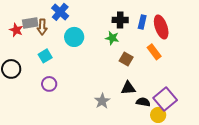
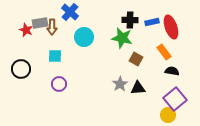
blue rectangle: (142, 22) -> (152, 22), turned 64
green star: (112, 38) -> (122, 38), size x1.5
cyan square: (45, 56) -> (55, 56), turned 32
gray star: (102, 101) -> (120, 84), moved
black semicircle: (143, 102) -> (172, 71), moved

